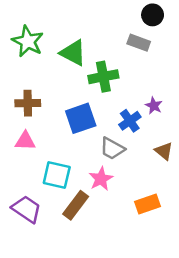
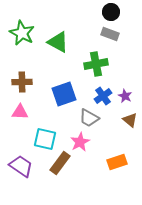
black circle: (153, 15) -> (111, 12), moved
green cross: (103, 77) -> (96, 64), moved
purple star: (154, 106) -> (125, 96), moved

